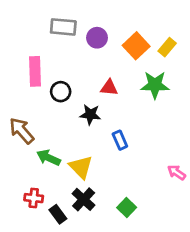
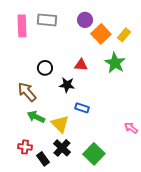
purple circle: (97, 38) -> (85, 20), moved
pink rectangle: (35, 71) -> (22, 26), moved
green star: (155, 85) -> (115, 63), turned 30
brown arrow: (22, 131) -> (27, 92), moved
blue rectangle: (120, 140) -> (82, 108), moved, turned -48
green square: (127, 207) -> (94, 154), size x1.5

